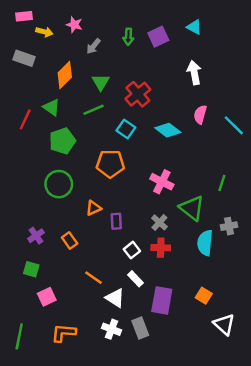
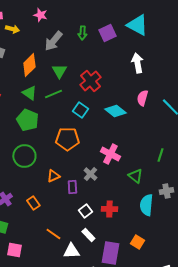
pink star: (74, 25) -> (40, 15), moved
cyan triangle: (194, 27) -> (137, 25), size x1.6
gray arrow: (94, 46) -> (53, 41), size x1.5
green triangle: (52, 107) -> (29, 93), moved
green pentagon: (62, 141) -> (27, 120), turned -30
green triangle: (192, 208) -> (135, 176), size x0.7
gray cross: (159, 222) -> (90, 174), moved
orange square: (204, 296) -> (137, 242), moved
pink square: (47, 297) -> (14, 250), turned 35
white triangle: (115, 298) -> (71, 251), turned -36

